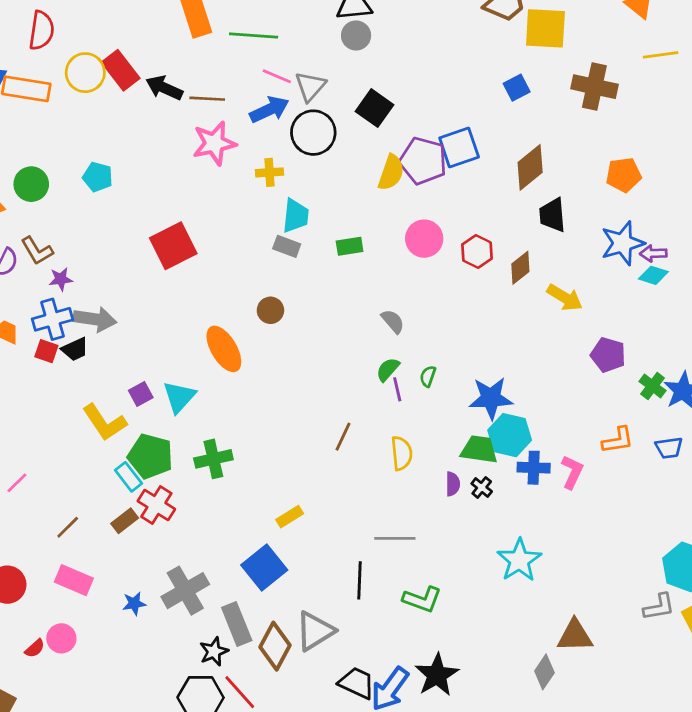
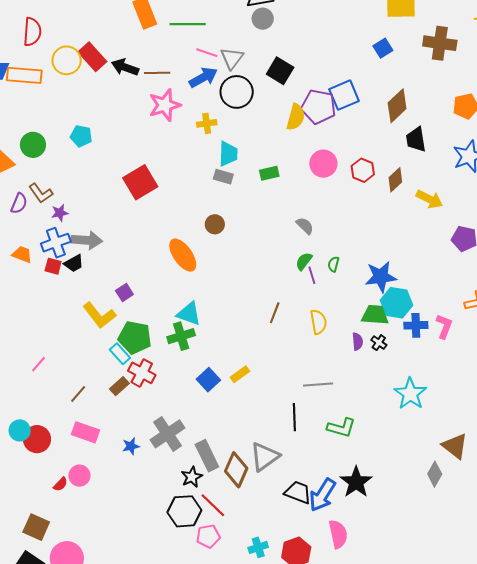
cyan triangle: (179, 397) -> (189, 314), moved, turned -48
blue square: (264, 568) -> (208, 380), moved, size x0.7
brown triangle: (575, 636) -> (455, 446), turned 44

